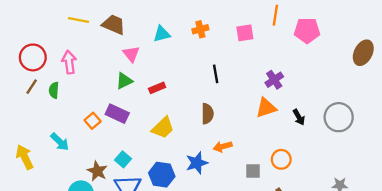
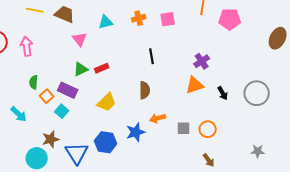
pink square: (245, 33) -> (168, 19), moved
green triangle: (124, 81) -> (81, 69), moved
green semicircle: (54, 90) -> (34, 82), moved
cyan square: (123, 159) -> (62, 111), moved
brown star: (97, 171) -> (51, 139), turned 30
gray square: (253, 171) -> (184, 128), moved

